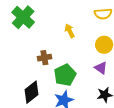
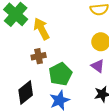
yellow arrow: (70, 31) -> (41, 29), moved, size x1.5

